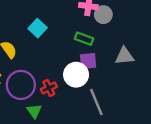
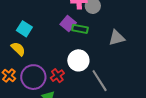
cyan square: (38, 28) -> (24, 29), moved
purple square: (88, 61) -> (68, 24), moved, turned -35

